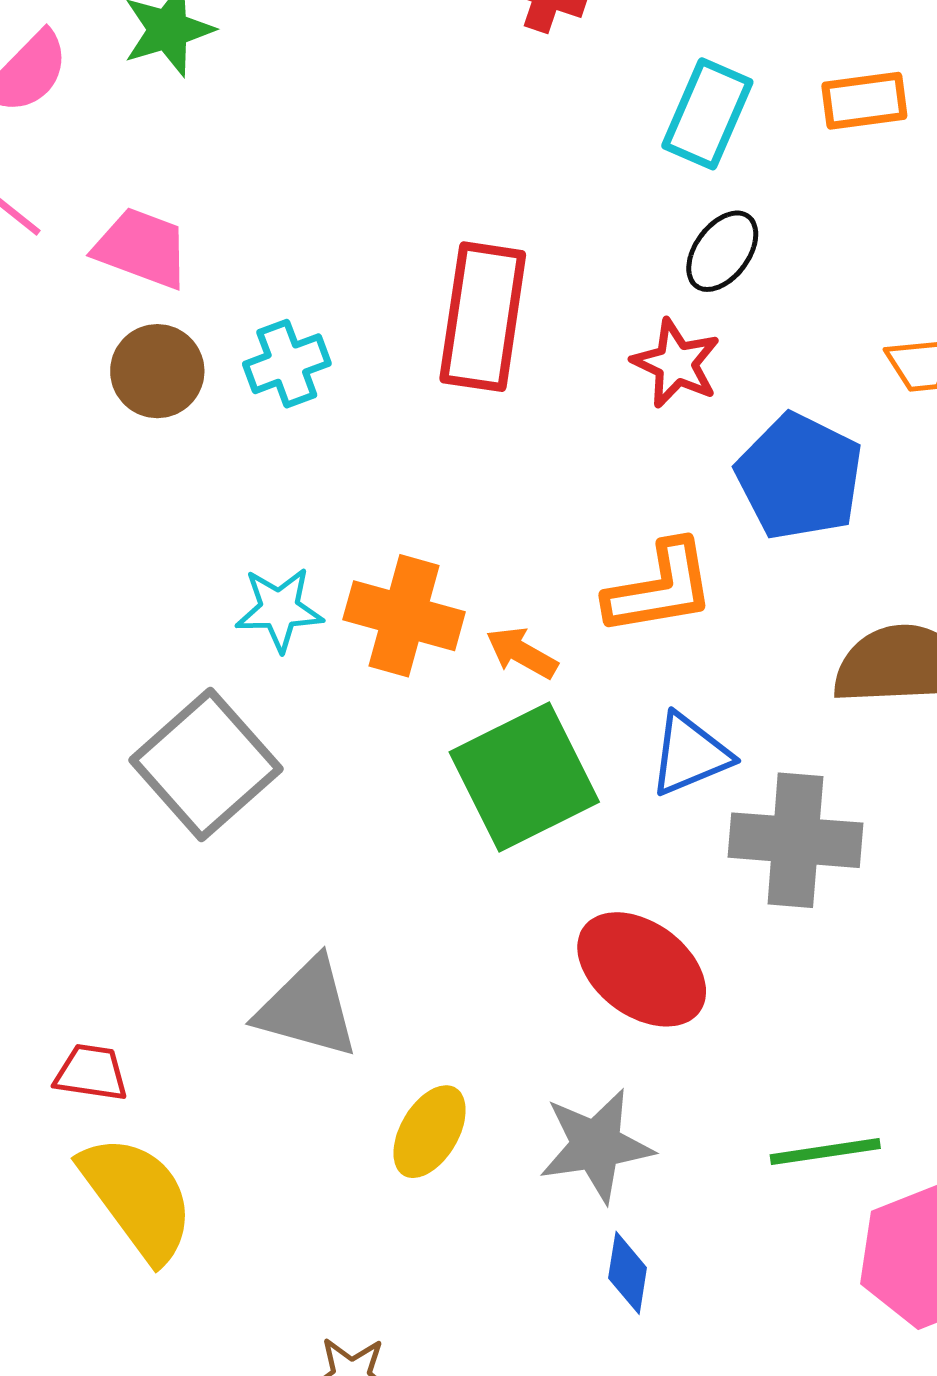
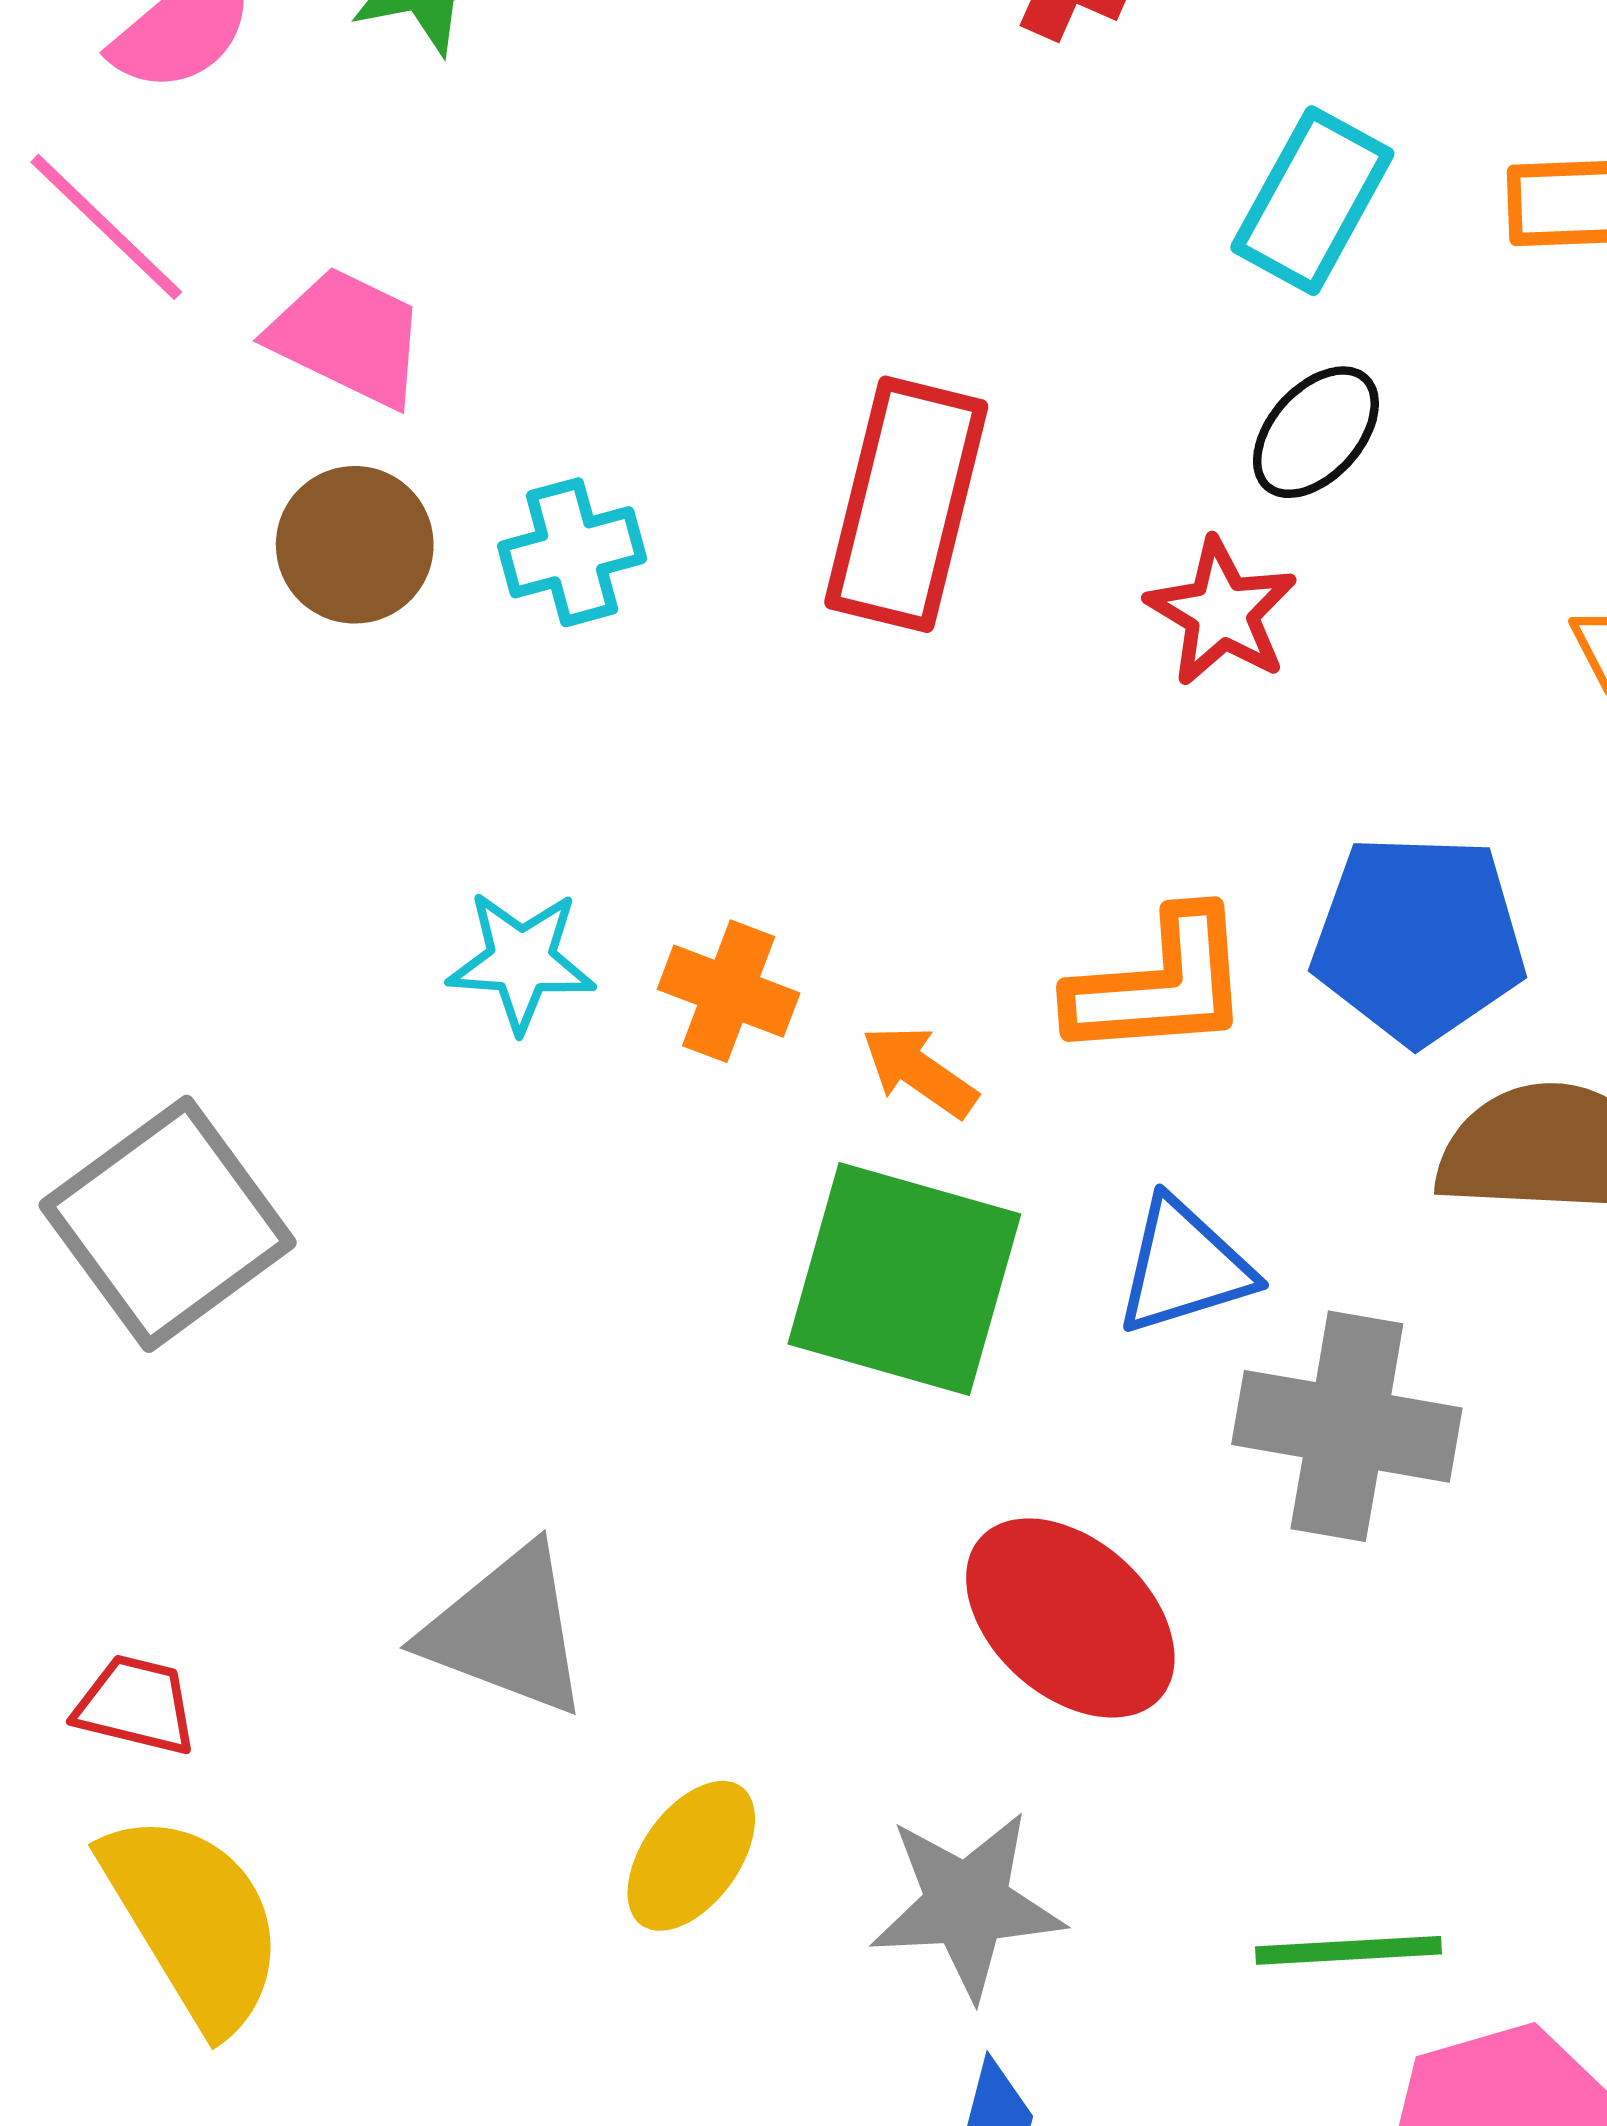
blue pentagon: (800, 477) -> (1419, 939), moved, turned -30
orange cross: (404, 616) -> (729, 991), size x0.7
gray square: (206, 765) -> (168, 1224), moved
green square: (524, 777) -> (904, 1279), turned 37

